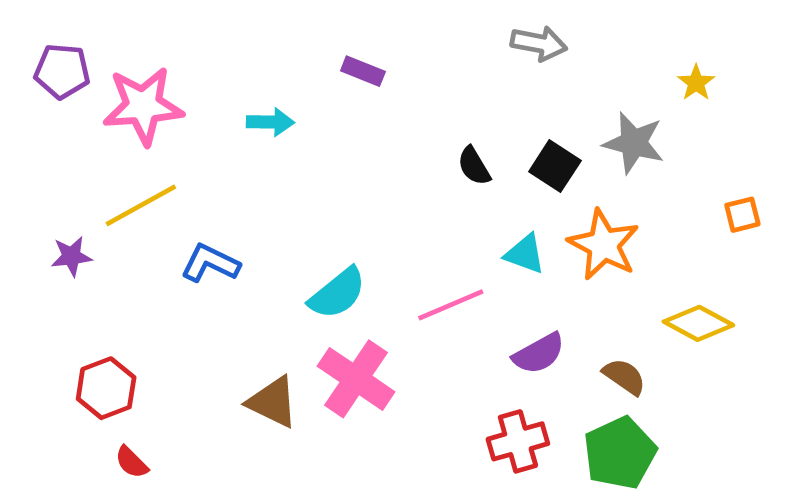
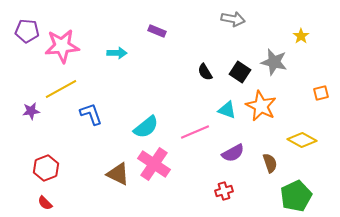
blue L-shape: (210, 263) -> (91, 114), turned 45
brown semicircle: (624, 377) -> (270, 163), turned 36
red cross: (518, 441) -> (224, 191), size x0.7
green pentagon: (620, 453) -> (296, 196), moved
red semicircle: (132, 462) -> (45, 203), moved

